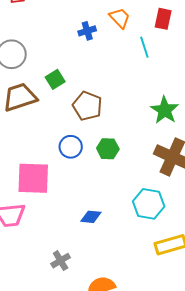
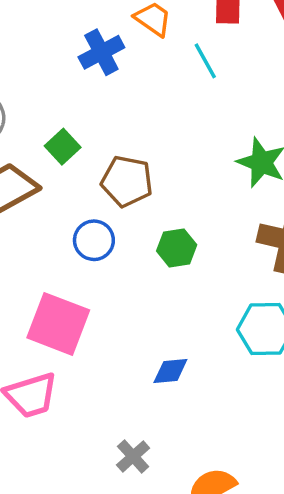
blue cross: (87, 31) -> (101, 52), size x1.4
blue circle: (71, 147) -> (94, 240), moved
pink square: (33, 178) -> (58, 324), turned 30

